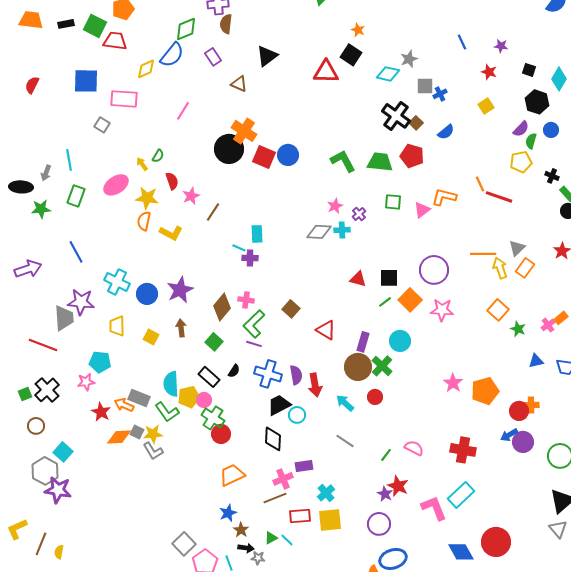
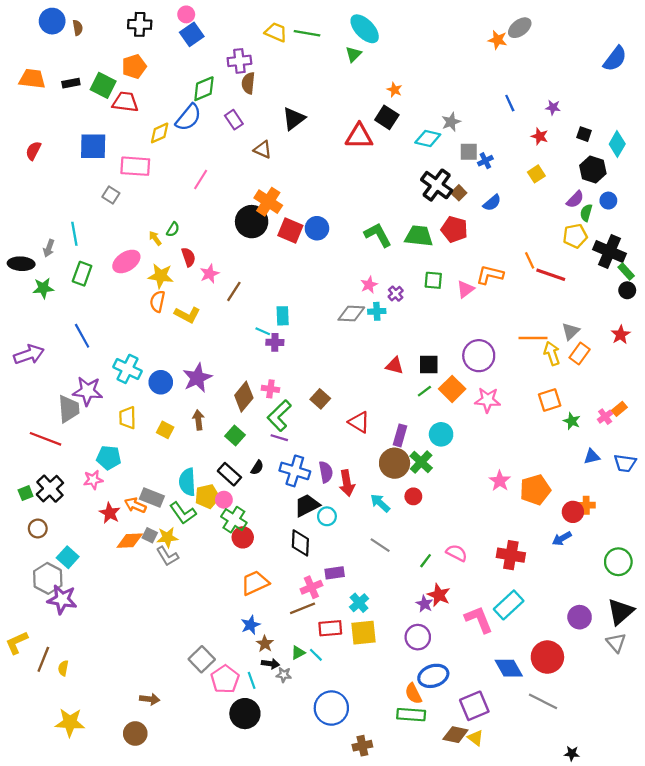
black cross: (552, 176) -> (609, 252), size x2.0
orange square: (498, 310) -> (550, 400), turned 30
purple circle: (523, 442) -> (580, 617), moved

